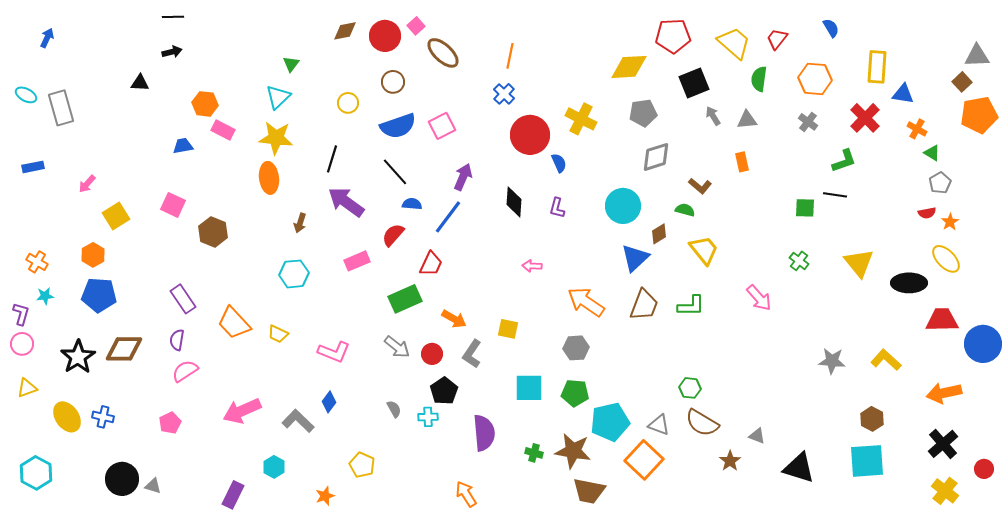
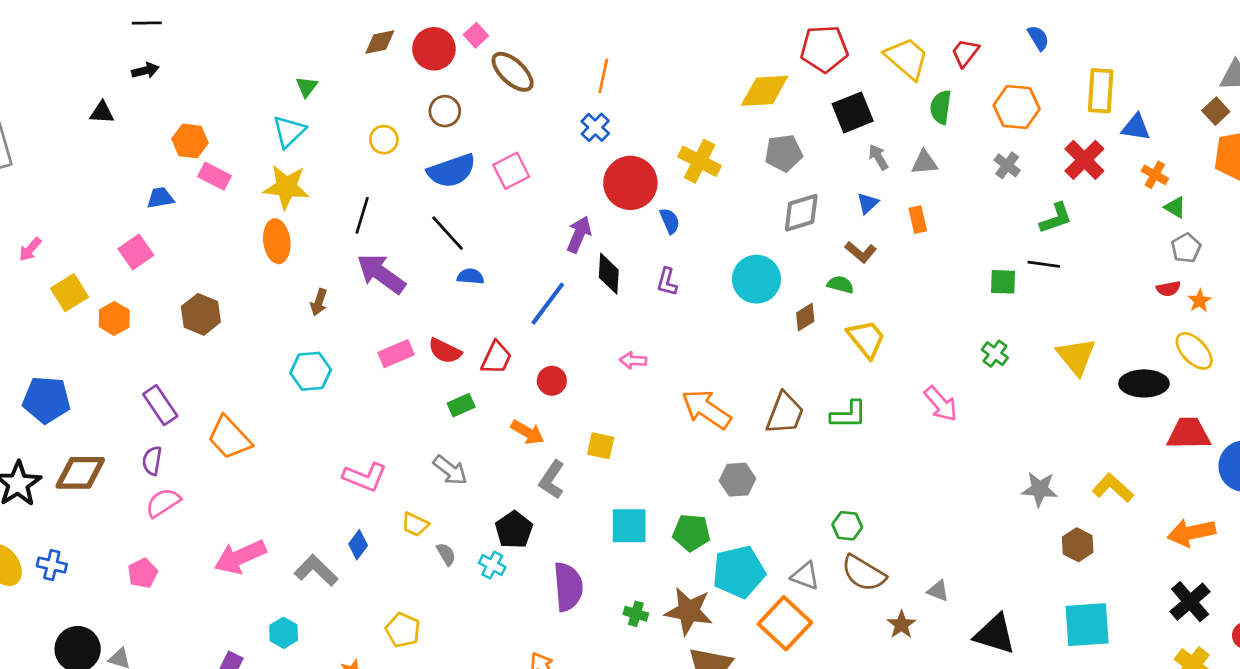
purple arrow: (463, 177) -> (579, 234), moved
pink square: (173, 205) -> (136, 252), moved, turned 30
blue line: (448, 217) -> (548, 304), moved
red semicircle: (393, 235) -> (445, 351), moved, turned -105
orange hexagon: (93, 255) -> (114, 318), moved
blue triangle: (635, 258) -> (868, 203), moved, size x0.6
green rectangle: (405, 299) -> (461, 405), size x0.6
yellow trapezoid: (278, 334) -> (415, 524), moved
gray hexagon: (576, 348) -> (737, 480), moved
red circle: (432, 354) -> (552, 381), moved
cyan cross: (428, 417) -> (492, 565), turned 30
brown hexagon: (872, 419) -> (1078, 545), moved

